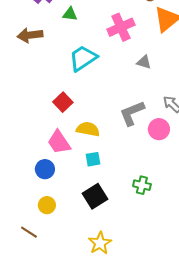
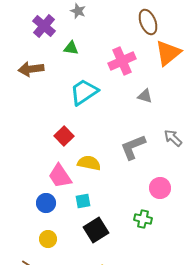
pink circle: (159, 129) -> (160, 188), moved
cyan square: (93, 159) -> (83, 201), moved

